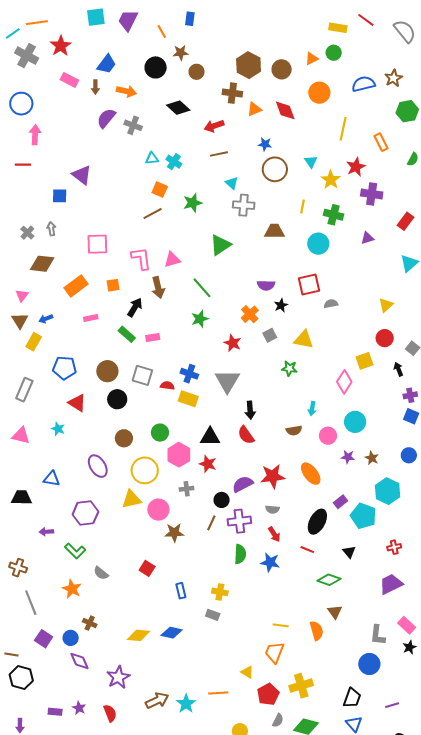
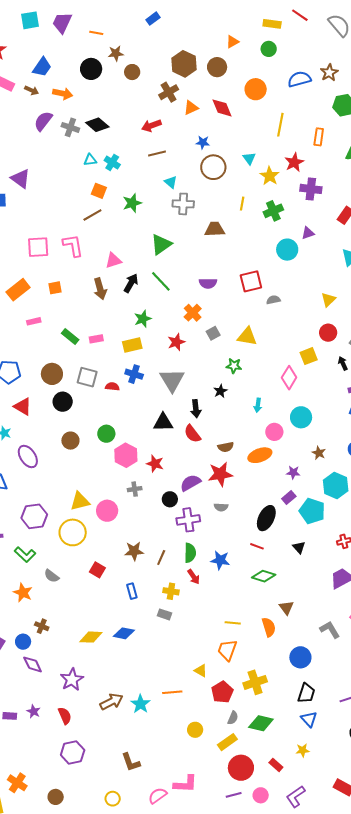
blue rectangle: (190, 19) -> (153, 19), moved, turned 48
orange line: (162, 32) -> (96, 33), turned -48
orange triangle: (312, 59) -> (232, 42), moved
brown arrow: (95, 87) -> (32, 90), turned -64
brown cross: (232, 93) -> (169, 92), turned -36
black diamond: (178, 108) -> (97, 125), moved
orange rectangle: (381, 142) -> (319, 137), turned 36
green cross: (334, 215) -> (273, 211), turned -36
cyan circle: (318, 244) -> (287, 250), moved
pink L-shape: (141, 258) -> (73, 245), moved
green line: (202, 288) -> (161, 281), moved
black star: (281, 305) -> (220, 391), moved
black arrow: (135, 307) -> (131, 283), moved
red star: (233, 343) -> (176, 342), turned 30
yellow rectangle: (188, 399) -> (132, 345), moved, turned -30
brown semicircle: (294, 430) -> (226, 447), moved
black triangle: (210, 437) -> (163, 422), moved
purple star: (348, 457) -> (293, 472), moved
purple ellipse: (98, 466) -> (28, 456), moved
yellow circle: (145, 470) -> (73, 532), moved
orange ellipse: (311, 474) -> (260, 455), moved, turned -70
brown line: (211, 523) -> (161, 557), moved
brown star: (174, 533) -> (134, 551), moved
red arrow: (274, 534) -> (194, 577), moved
green diamond: (329, 580) -> (264, 576), moved
gray L-shape: (378, 635) -> (330, 630), turned 145
blue circle: (369, 664) -> (300, 657), moved

